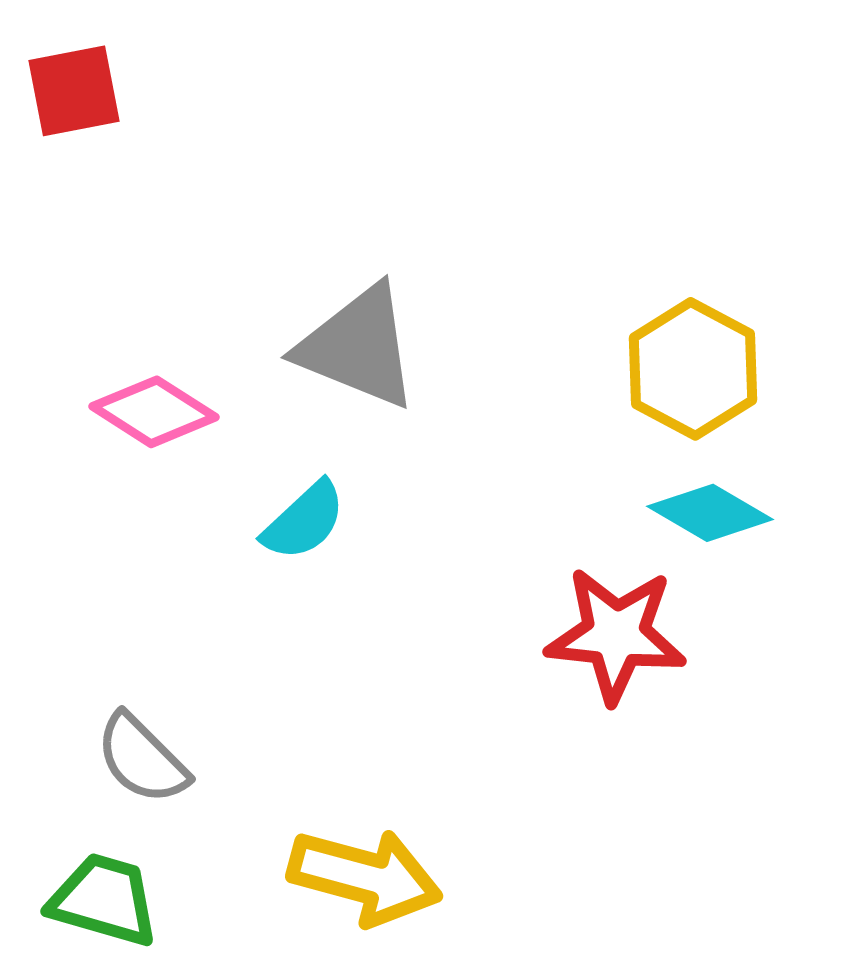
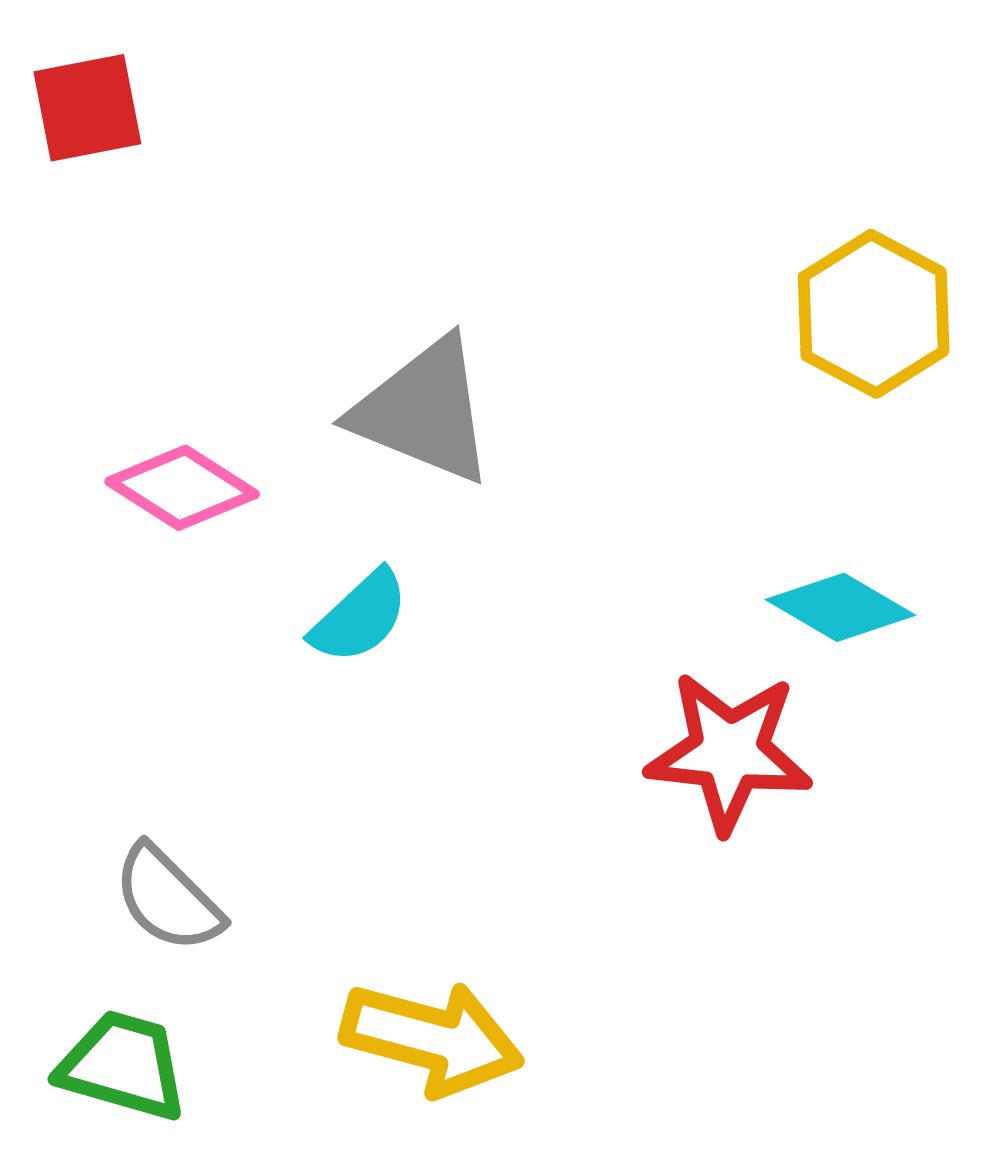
yellow hexagon: (693, 369) -> (874, 314), moved

